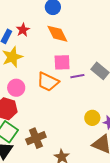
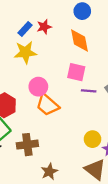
orange trapezoid: (48, 82) -> (47, 105), moved
pink circle: (16, 88) -> (38, 87), moved

